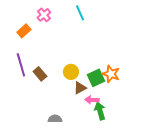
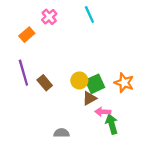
green square: (96, 78) -> (95, 84), moved

